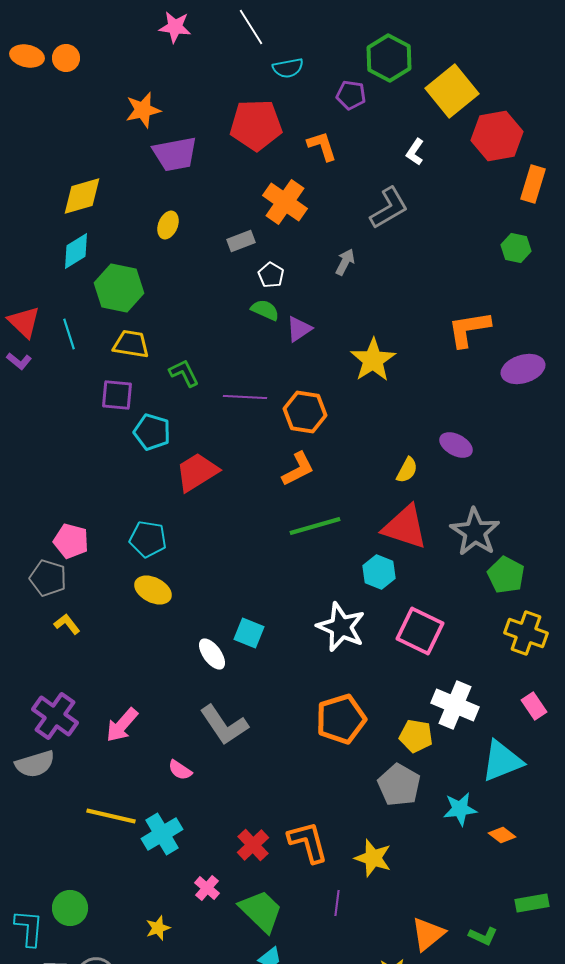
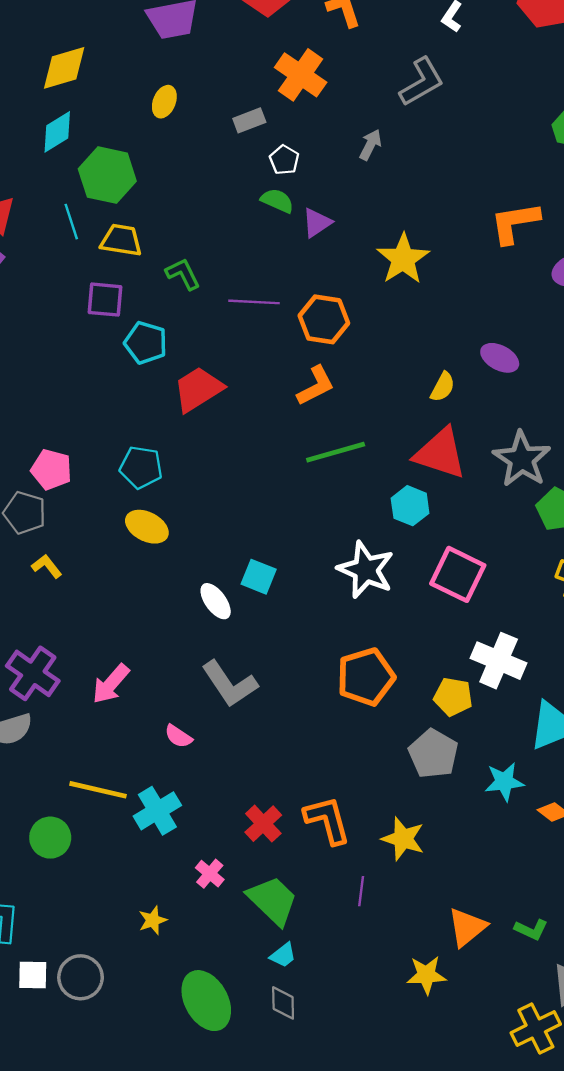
cyan line: (69, 334) -> (71, 222), moved
green circle: (70, 908) -> (50, 838), moved

